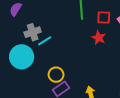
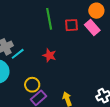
red star: (99, 38) -> (49, 55), moved

